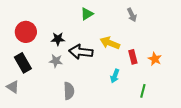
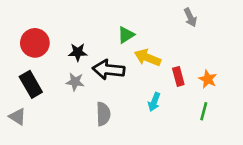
green triangle: (87, 14) -> (126, 35), moved
gray arrow: (132, 15) -> (190, 17), moved
gray semicircle: (69, 91) -> (103, 114), moved
green line: (143, 91) -> (204, 111), moved

